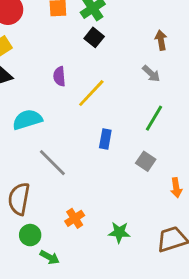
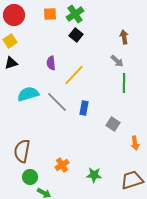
green line: (154, 118) -> (124, 83), moved, turned -30
gray line: (52, 163) -> (57, 102), moved

